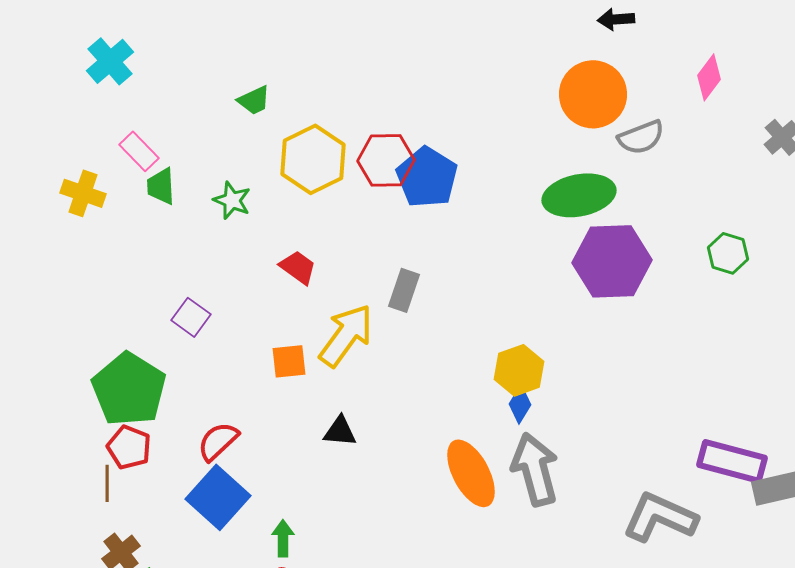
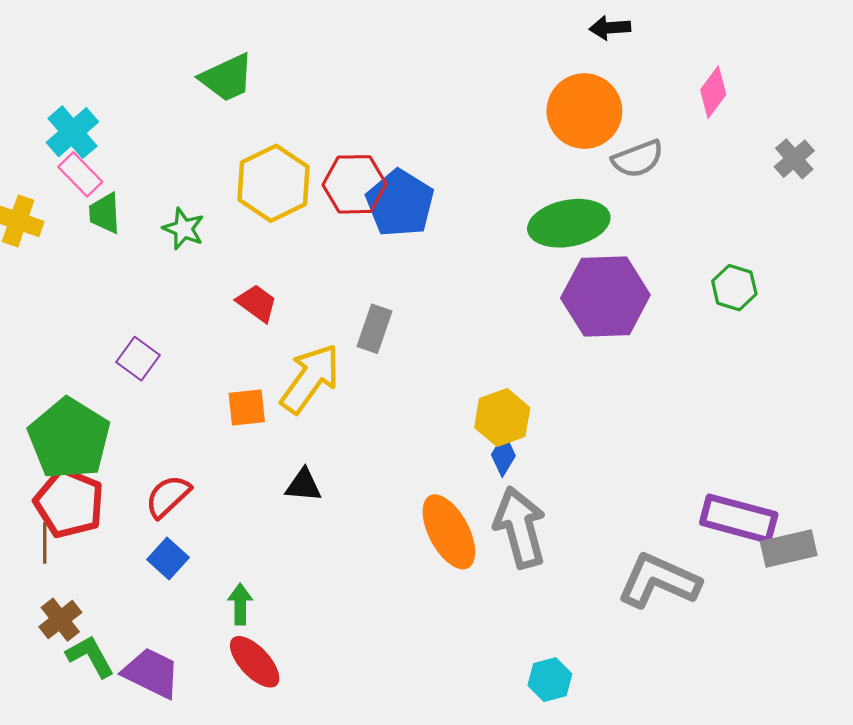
cyan cross: (110, 61) -> (72, 132), moved
green trapezoid: (254, 100) -> (227, 78), moved, size x1.5
red pentagon: (129, 447) -> (69, 503), size x1.4
blue square: (218, 497) -> (168, 559), size x0.6

